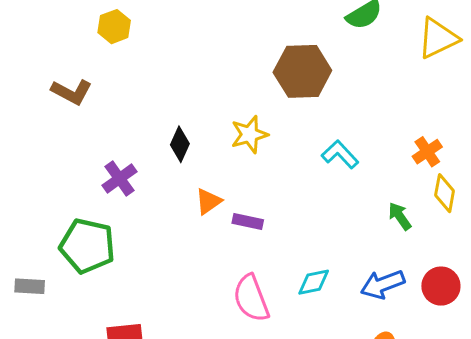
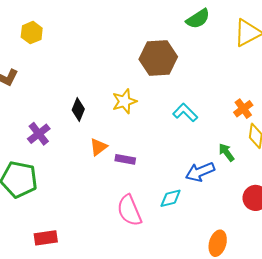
blue arrow: (383, 284) -> (200, 172), moved

